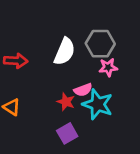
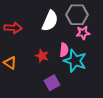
pink semicircle: (83, 90) -> (64, 50), turned -64
red star: (66, 102) -> (42, 56), moved

